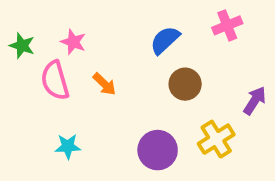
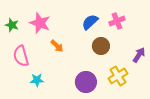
pink cross: (227, 25) -> (117, 21), moved
pink star: (73, 42) -> (40, 23), size x1.5
pink semicircle: (55, 80) -> (21, 56), moved

